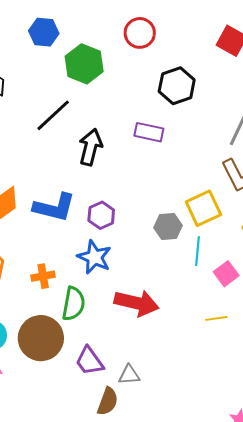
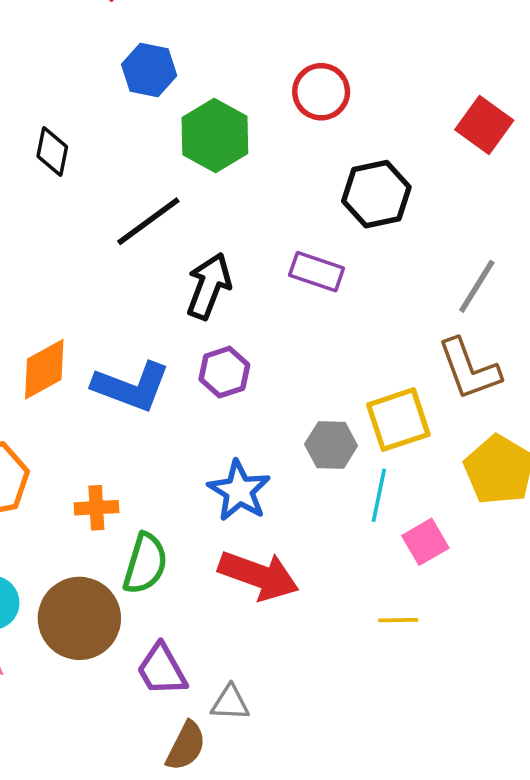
purple hexagon: (101, 215) -> (224, 372), moved
blue star: (94, 257) -> (239, 491), moved

